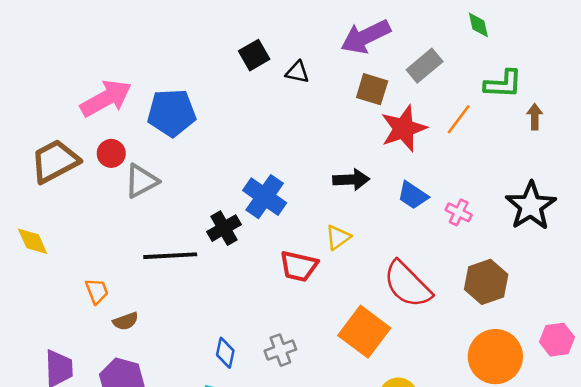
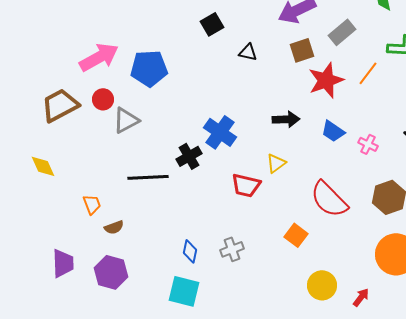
black triangle: (297, 72) -> (248, 52), moved
brown square: (372, 89) -> (302, 50), turned -35
orange square: (364, 332) -> (296, 235), size x0.6

